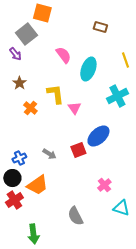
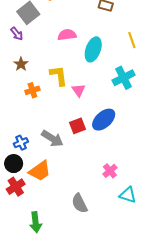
pink semicircle: (63, 55) -> (67, 35), turned -60
orange cross: (30, 108) -> (32, 90), turned 32
red square: (78, 150) -> (77, 126), moved
gray arrow: (49, 154) -> (52, 138), size x1.5

